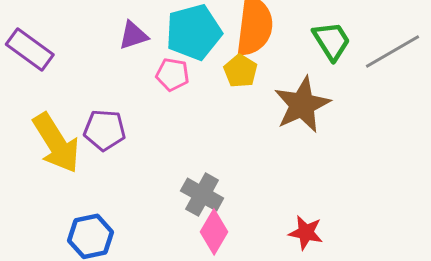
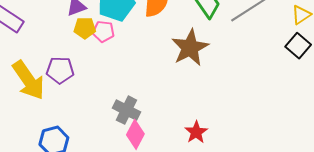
yellow pentagon: (241, 71) -> (85, 28), moved, turned -30
red star: (306, 233) -> (196, 132), turned 30

